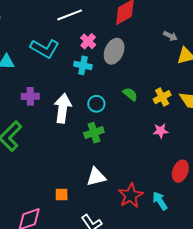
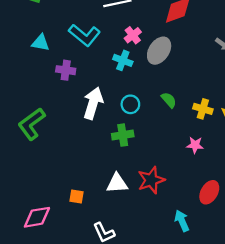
purple cross: (30, 96) -> (66, 70), moved
yellow cross: (162, 97) -> (203, 109), turned 36
red star: (131, 195) -> (151, 180), moved

